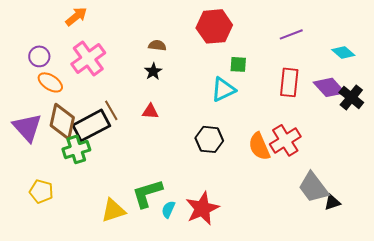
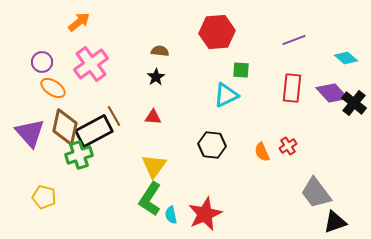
red cross: (285, 140) -> (288, 146), size x0.6
orange semicircle: (259, 146) -> (262, 152), size x0.7
green L-shape: (147, 193) -> (150, 199), turned -40
black triangle: (332, 202) -> (335, 222), moved, size x1.4
cyan semicircle: (168, 209) -> (171, 215), turned -36
yellow triangle: (113, 210) -> (154, 166), moved, turned -36

